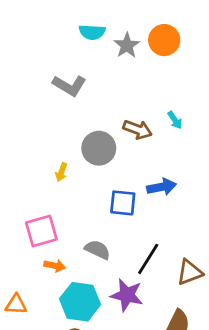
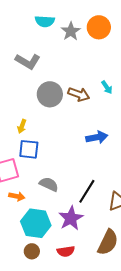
gray circle: (99, 148) -> (50, 94), moved
blue square: (123, 203) -> (29, 149), moved
purple star: (127, 295) -> (71, 218), turned 30

